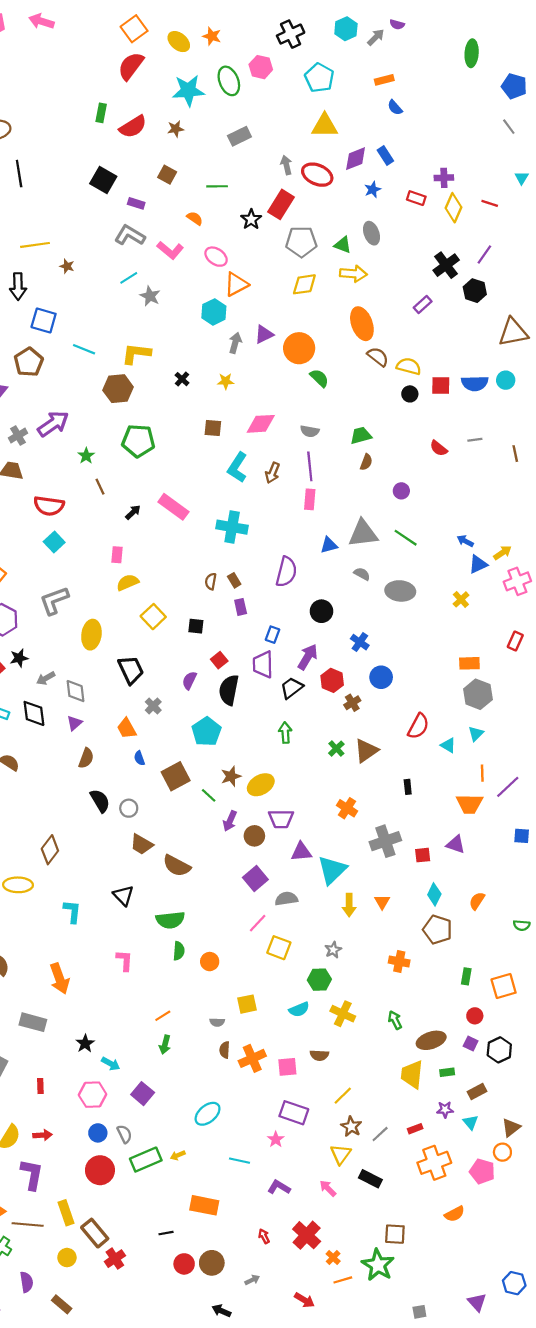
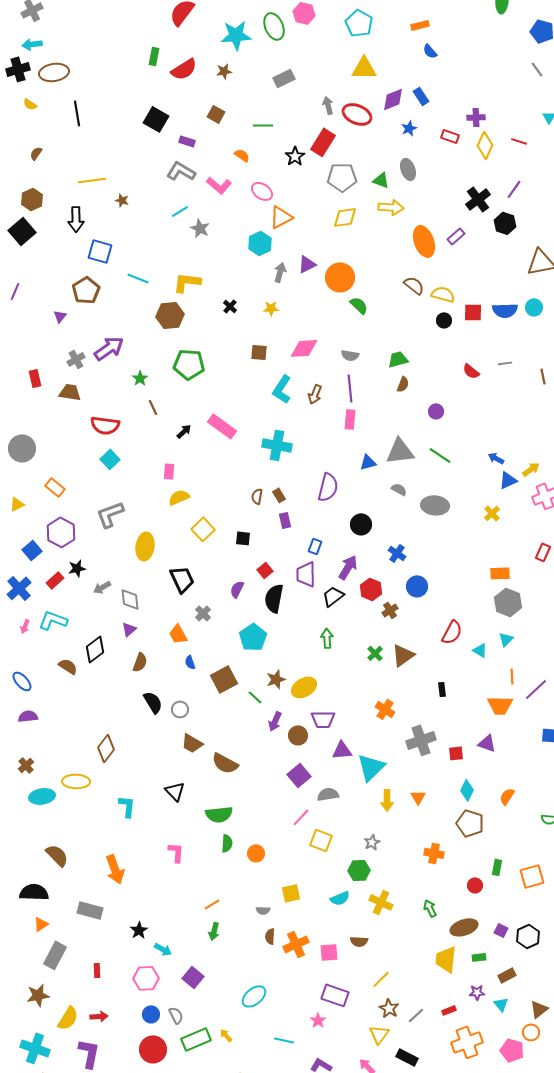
orange ellipse: (362, 324) -> (424, 241), moved
black diamond: (34, 713) -> (95, 649), moved, turned 60
red circle: (475, 1016) -> (475, 885), moved
yellow arrow: (178, 1155) -> (226, 1035), turned 72

